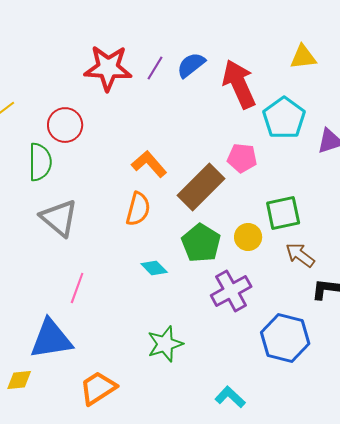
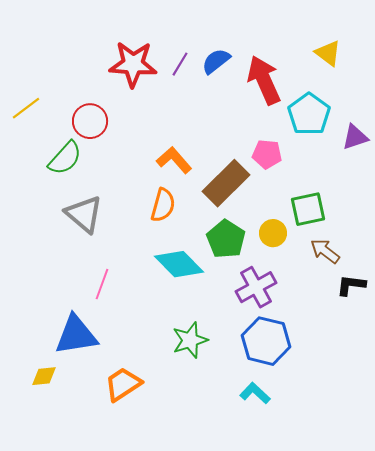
yellow triangle: (303, 57) -> (328, 53), turned 44
green semicircle: (40, 162) -> (65, 158), turned 42
cyan diamond: (154, 268) -> (179, 264), size x1.8
blue hexagon: (285, 338) -> (266, 341), moved

